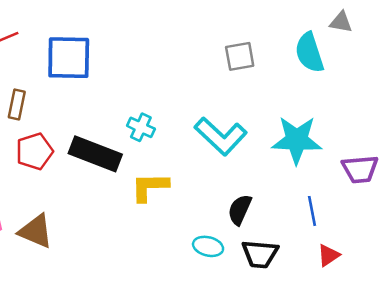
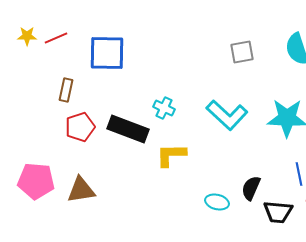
black semicircle: (240, 210) -> (251, 188), moved
brown triangle: (36, 231) -> (81, 190), turned -32
black trapezoid: (260, 254) -> (278, 212), moved

